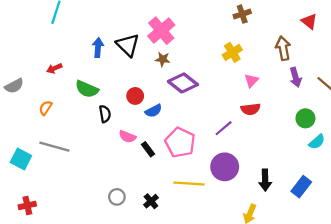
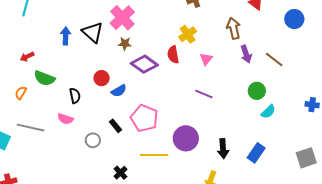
green semicircle: (87, 89) -> (45, 78), moved
red semicircle: (251, 109) -> (173, 55), moved, turned 90
purple line: (224, 128) -> (204, 94), moved, turned 66
pink semicircle: (127, 137) -> (65, 119), moved
gray circle: (117, 197) -> (93, 140), moved

